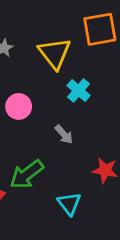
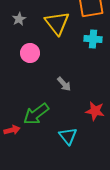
cyan cross: (79, 90) -> (93, 39), moved, turned -36
pink circle: (19, 106) -> (30, 53), moved

